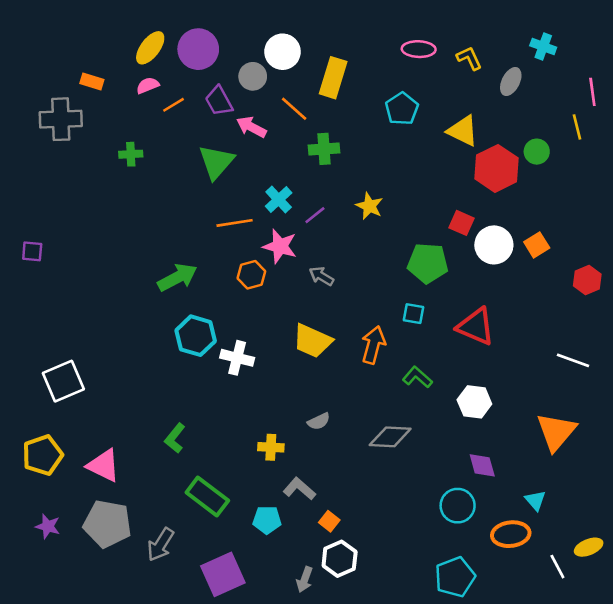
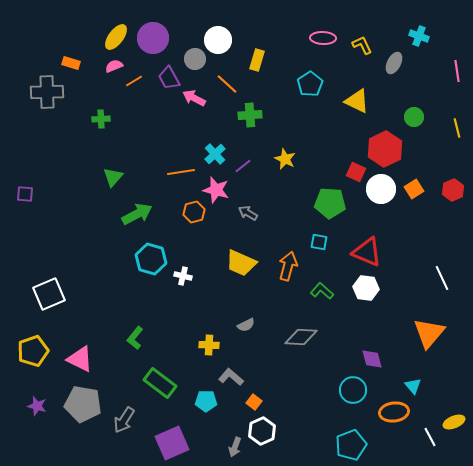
yellow rectangle: (333, 78) -> (257, 60), size x0.7
yellow line: (577, 127) -> (457, 128), moved
green triangle: (216, 162) -> (113, 177), moved, size x0.7
red hexagon: (496, 168) -> (385, 149), moved
red hexagon: (587, 280) -> (453, 190), moved
white cross: (237, 358) -> (183, 276), size x0.7
white line: (573, 360) -> (442, 278), turned 45
white hexagon: (474, 402) -> (366, 288), moved

